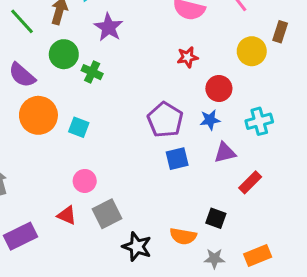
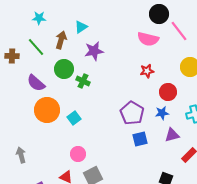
purple star: (109, 27) -> (94, 51), turned 30
cyan square: (79, 127) -> (74, 118), turned 32

